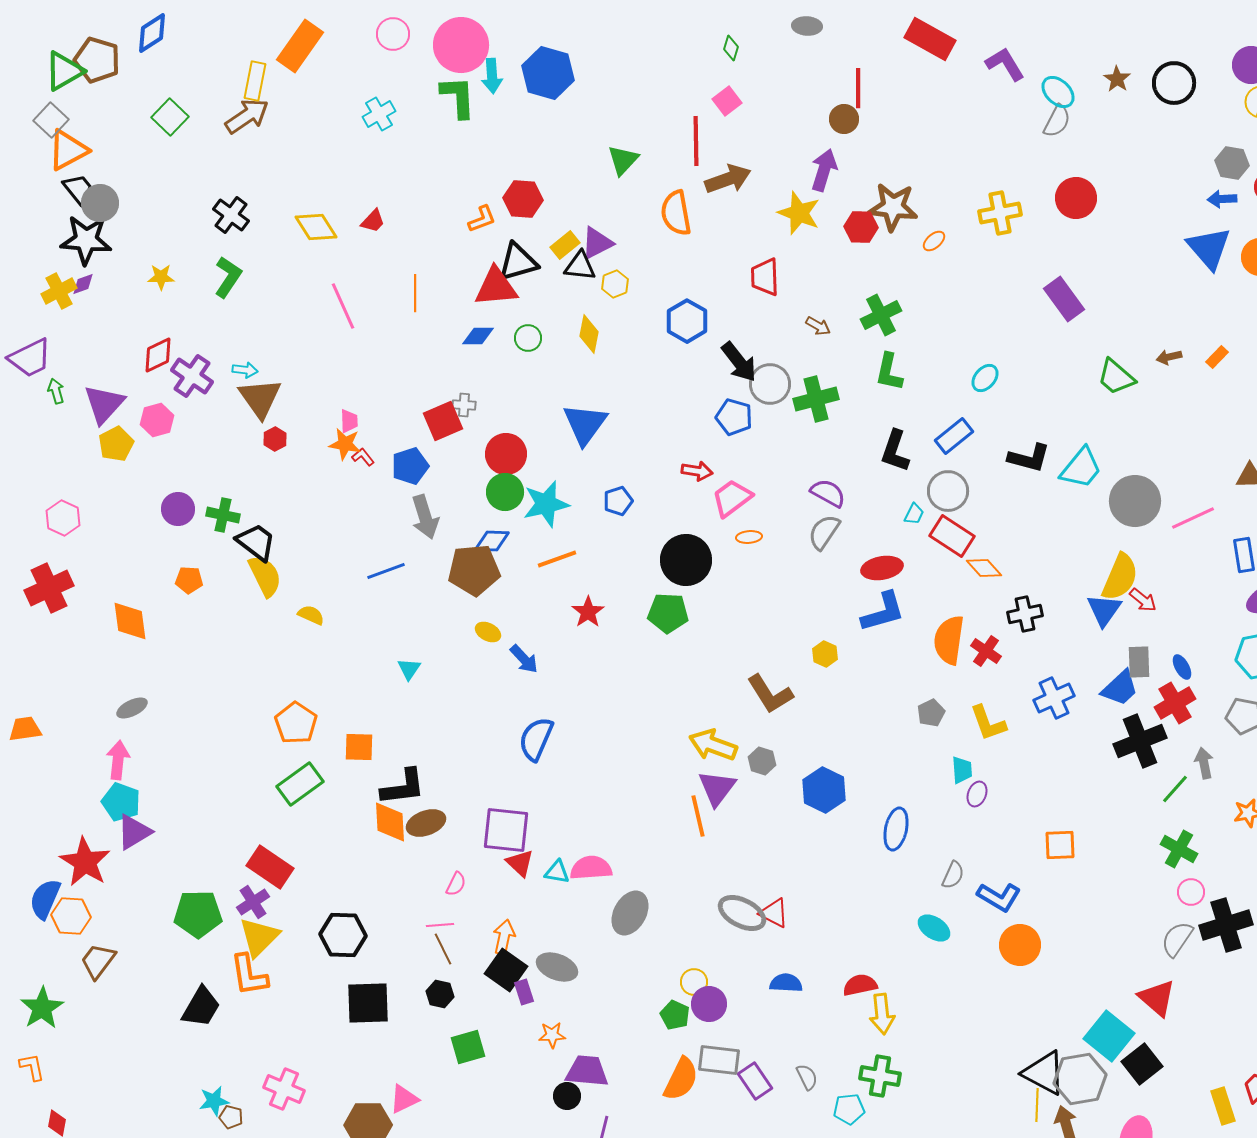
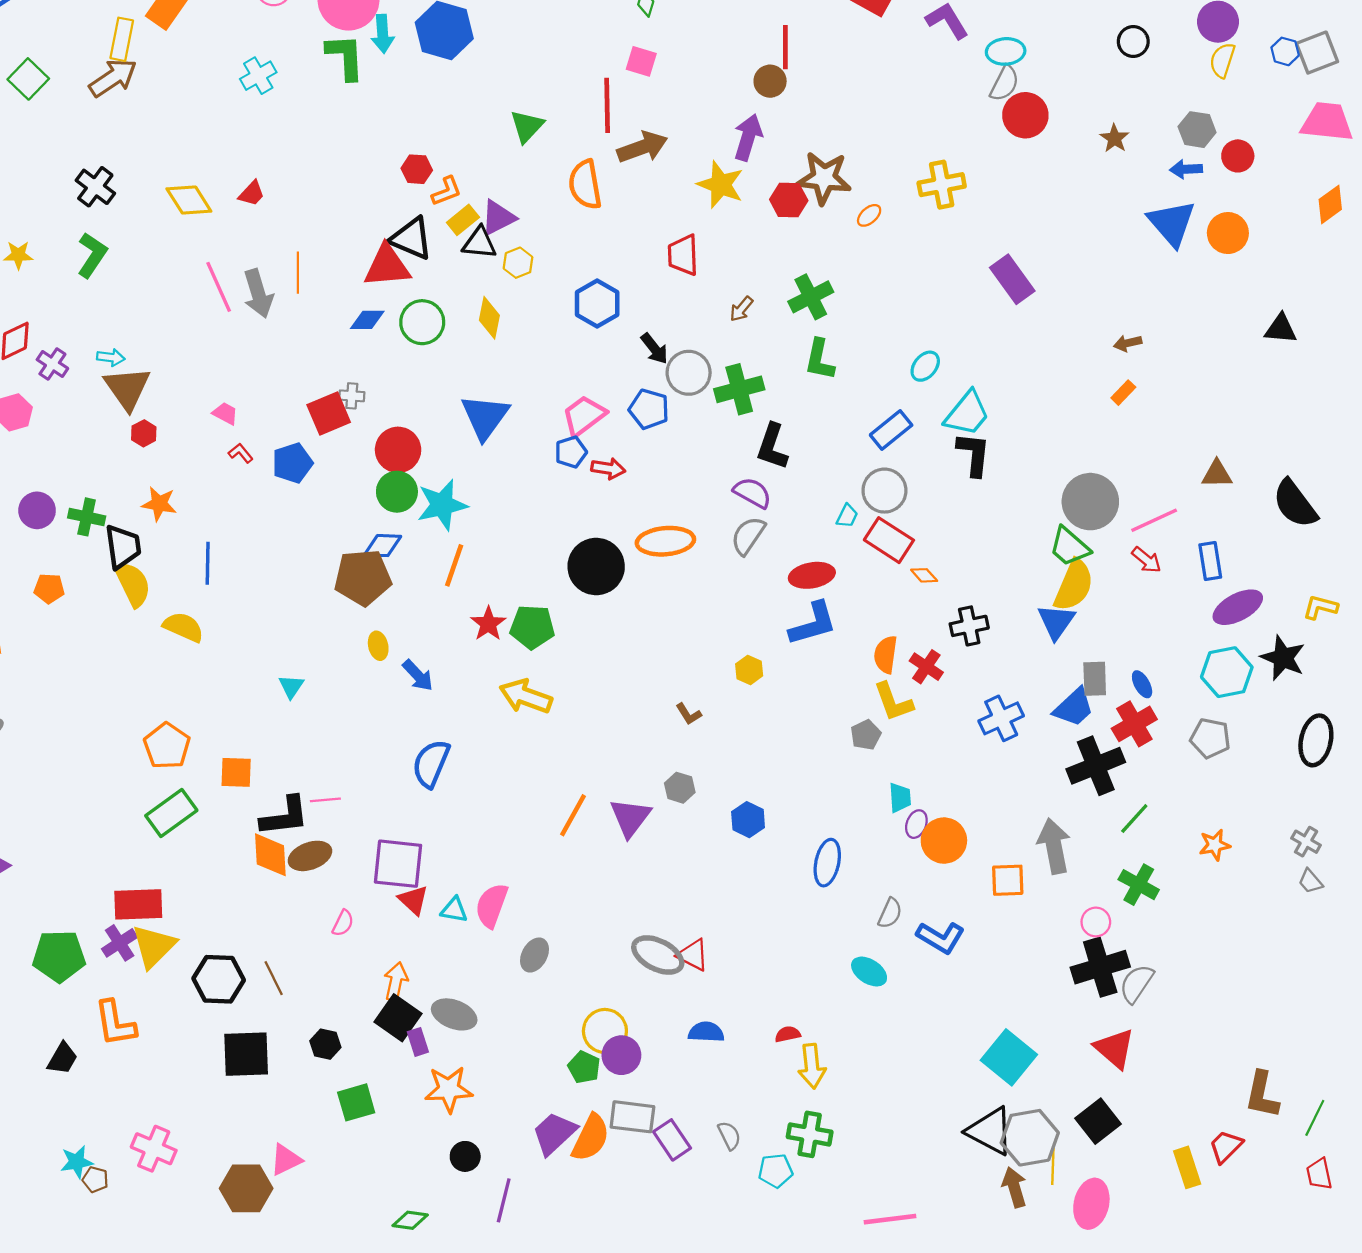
brown star: (1117, 79) -> (1115, 138), moved
black circle: (1174, 83) -> (1133, 42), size x0.7
cyan ellipse: (1058, 92) -> (1006, 51), turned -48
pink square: (727, 101) -> (641, 61), turned -36
red circle: (1076, 198) -> (1025, 115), moved
red hexagon: (523, 199) -> (417, 169), size x0.7
orange L-shape: (482, 219) -> (446, 191), moved
black triangle: (518, 262) -> (411, 239), turned 39
brown arrow: (818, 326) -> (741, 309), turned 100
green circle: (528, 338) -> (422, 322), size x1.5
orange rectangle: (1217, 357) -> (1123, 393), moved
black arrow: (739, 362) -> (654, 349), size x0.7
purple cross: (192, 376) -> (52, 364), size x0.7
green trapezoid: (1116, 377) -> (1069, 547), moved
pink trapezoid: (349, 421) -> (225, 414), turned -60
orange star: (345, 444) -> (159, 504), moved
black L-shape: (895, 451) -> (772, 447), moved
black L-shape: (1029, 458) -> (974, 454), turned -99
cyan trapezoid: (1081, 468) -> (967, 414), moved
pink trapezoid: (732, 498) -> (584, 416), moved
blue pentagon: (618, 501) -> (571, 452), moved
gray arrow: (425, 517) -> (258, 294), moved
orange ellipse: (749, 537) -> (665, 541), size x2.0
black trapezoid: (256, 542) -> (123, 547), turned 45
orange line: (557, 559) -> (454, 565), turned -51
orange diamond: (984, 568) -> (924, 575), size x0.7
blue line: (386, 571) -> (208, 563), moved, turned -69
red arrow: (1143, 600) -> (1146, 560), moved
green pentagon: (668, 613) -> (532, 627), moved
yellow semicircle: (311, 615) -> (183, 627), size x1.4
yellow ellipse: (488, 632) -> (378, 646), turned 50
orange semicircle: (949, 640) -> (886, 655), size x0.7
brown L-shape: (770, 694) -> (689, 714), size x0.5
yellow L-shape: (988, 723) -> (893, 702), moved
yellow arrow: (713, 745) -> (526, 696), moved
gray arrow: (1204, 763) -> (1054, 846), moved, size x1.6
blue hexagon: (824, 790) -> (748, 820), size x0.7
orange line: (698, 816) -> (573, 815), moved, turned 42
red rectangle: (270, 867) -> (138, 904), turned -36
pink semicircle: (591, 868) -> (492, 905), turned -66
pink circle: (1191, 892) -> (1096, 922), moved
gray ellipse: (630, 913) -> (534, 955), size x0.7
pink line: (440, 925) -> (325, 800), moved
black cross: (1226, 925) -> (1100, 967), moved
yellow triangle: (259, 937) -> (154, 946), moved
orange circle: (1020, 945) -> (944, 841), moved
brown line: (443, 949) -> (274, 978), moved
yellow circle: (694, 982) -> (605, 1031), size x1.5
red semicircle: (860, 985) -> (788, 1034), size x0.7
black trapezoid: (201, 1007) -> (62, 1058), size x0.7
orange star: (552, 1035) -> (449, 1089), size x1.6
cyan square: (1109, 1036) -> (1009, 1057), moved
purple trapezoid: (587, 1071) -> (554, 1133), moved, turned -48
yellow line: (1037, 1105) -> (1053, 1166), moved

